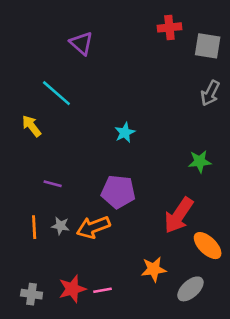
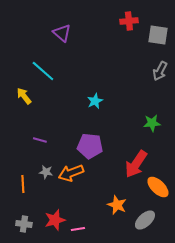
orange line: (34, 227) -> (23, 184), moved
orange star: (154, 269) -> (117, 205), turned 30
pink line: (102, 290) -> (78, 229), moved

